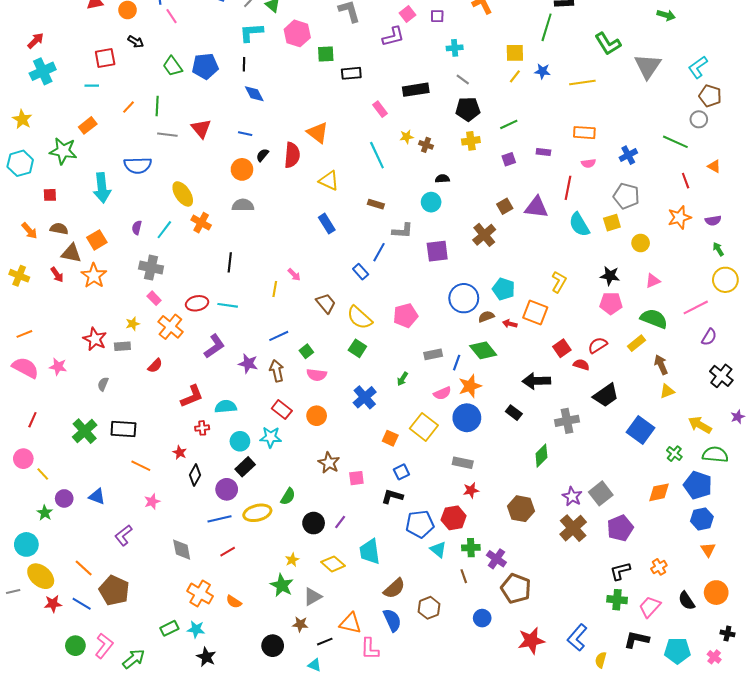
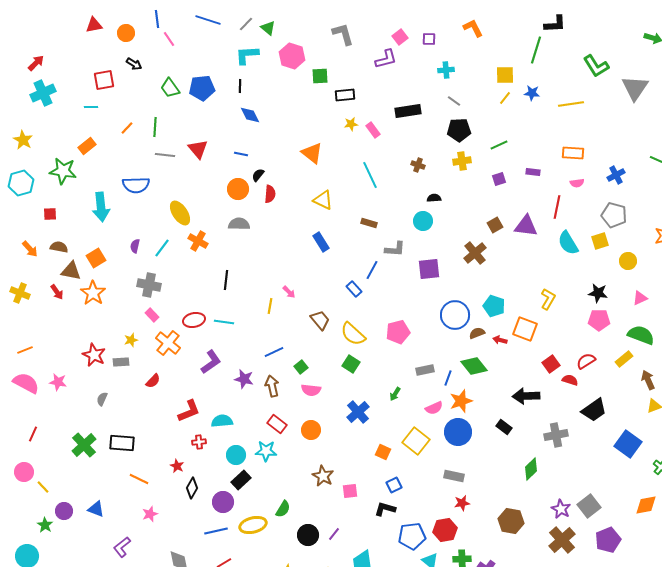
yellow star: (407, 137) -> (351, 124), moved
red semicircle: (292, 155) -> (270, 194), moved, size x0.7

